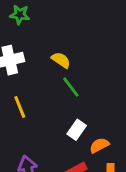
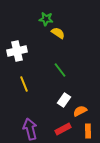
green star: (20, 15) -> (46, 19), moved
yellow semicircle: (61, 60) -> (58, 33), moved

